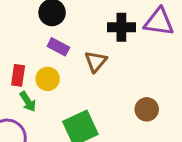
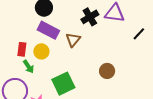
black cross: (121, 27) -> (90, 17), turned -30
purple rectangle: (58, 47) -> (48, 30), size x1.5

